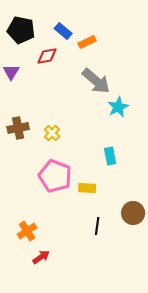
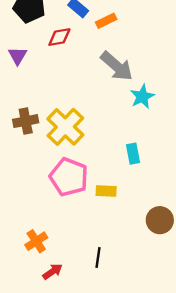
yellow cross: (52, 133) -> (65, 127), size x2.0
black line: (97, 226) -> (98, 257), moved

